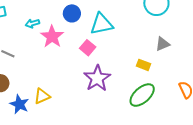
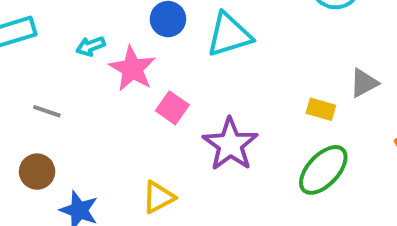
gray triangle: (163, 44) -> (364, 83), moved
pink square: (88, 48) -> (172, 108), moved
yellow triangle: (42, 96) -> (158, 197), moved

